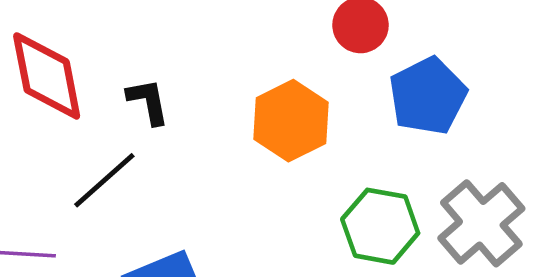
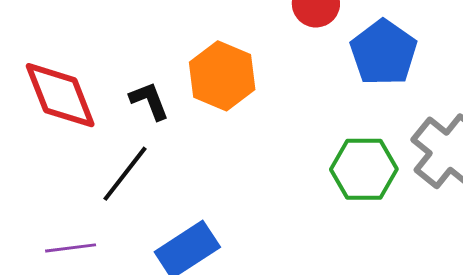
orange hexagon: (291, 121) -> (222, 76), moved

